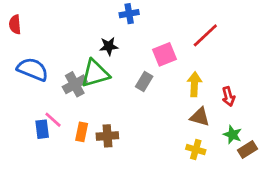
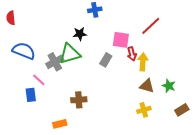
pink square: (164, 54) -> (121, 40), turned 30
red arrow: (228, 97) -> (132, 54), moved
pink line: (53, 120) -> (39, 80), moved
orange rectangle: (82, 132) -> (60, 124), moved, turned 64
green star: (232, 135) -> (169, 86), moved
yellow cross: (196, 150) -> (144, 110), turned -32

